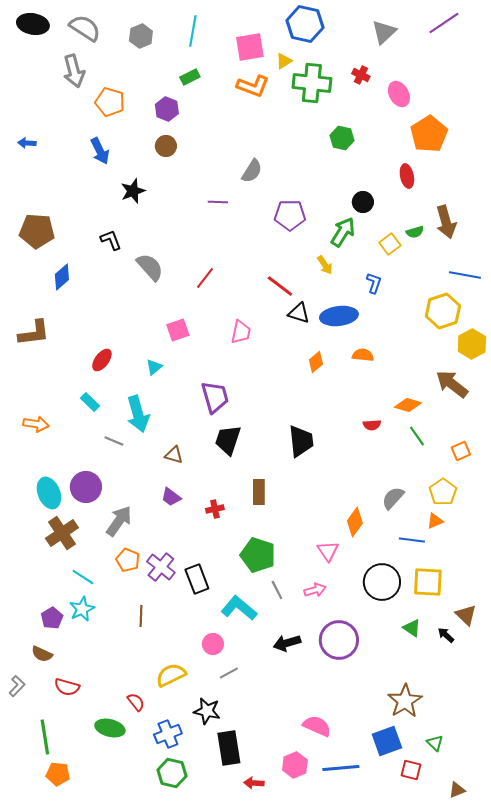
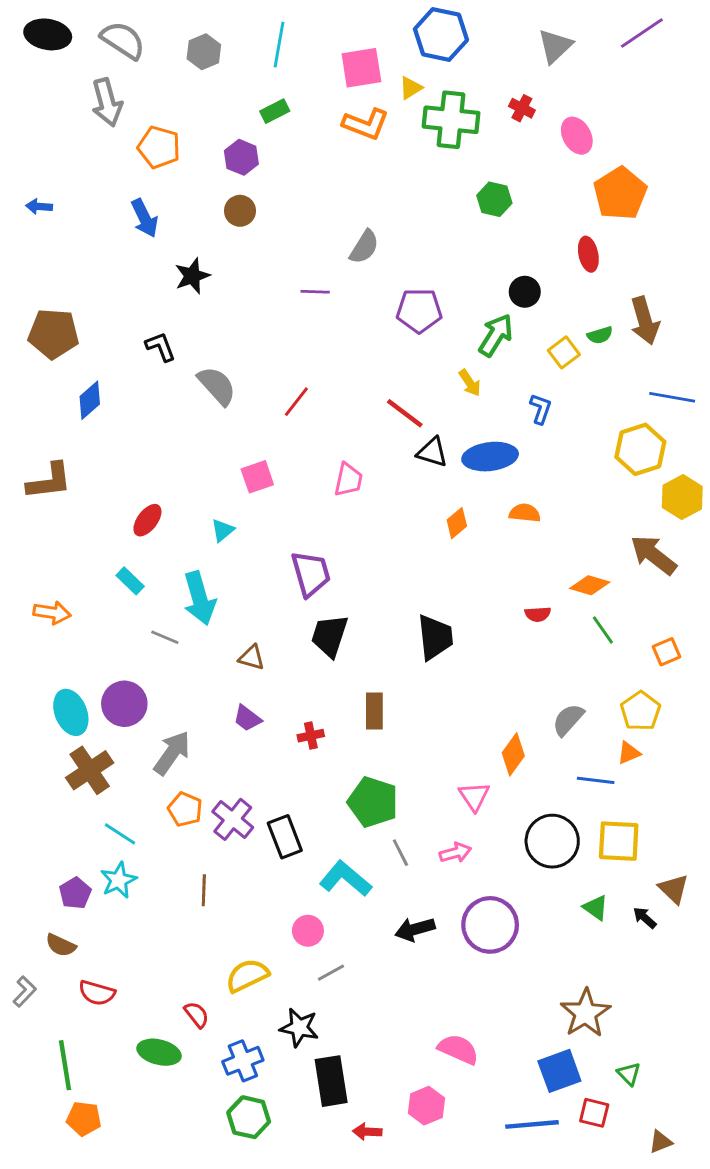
blue line: (341, 768) -> (532, 1124), moved

